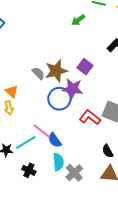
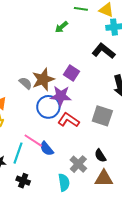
red L-shape: (90, 117) -> (69, 120), moved
cyan line: (26, 142) -> (18, 153), turned -35
cyan semicircle: (58, 162) -> (64, 182), moved
gray cross: (74, 173) -> (78, 164), moved

